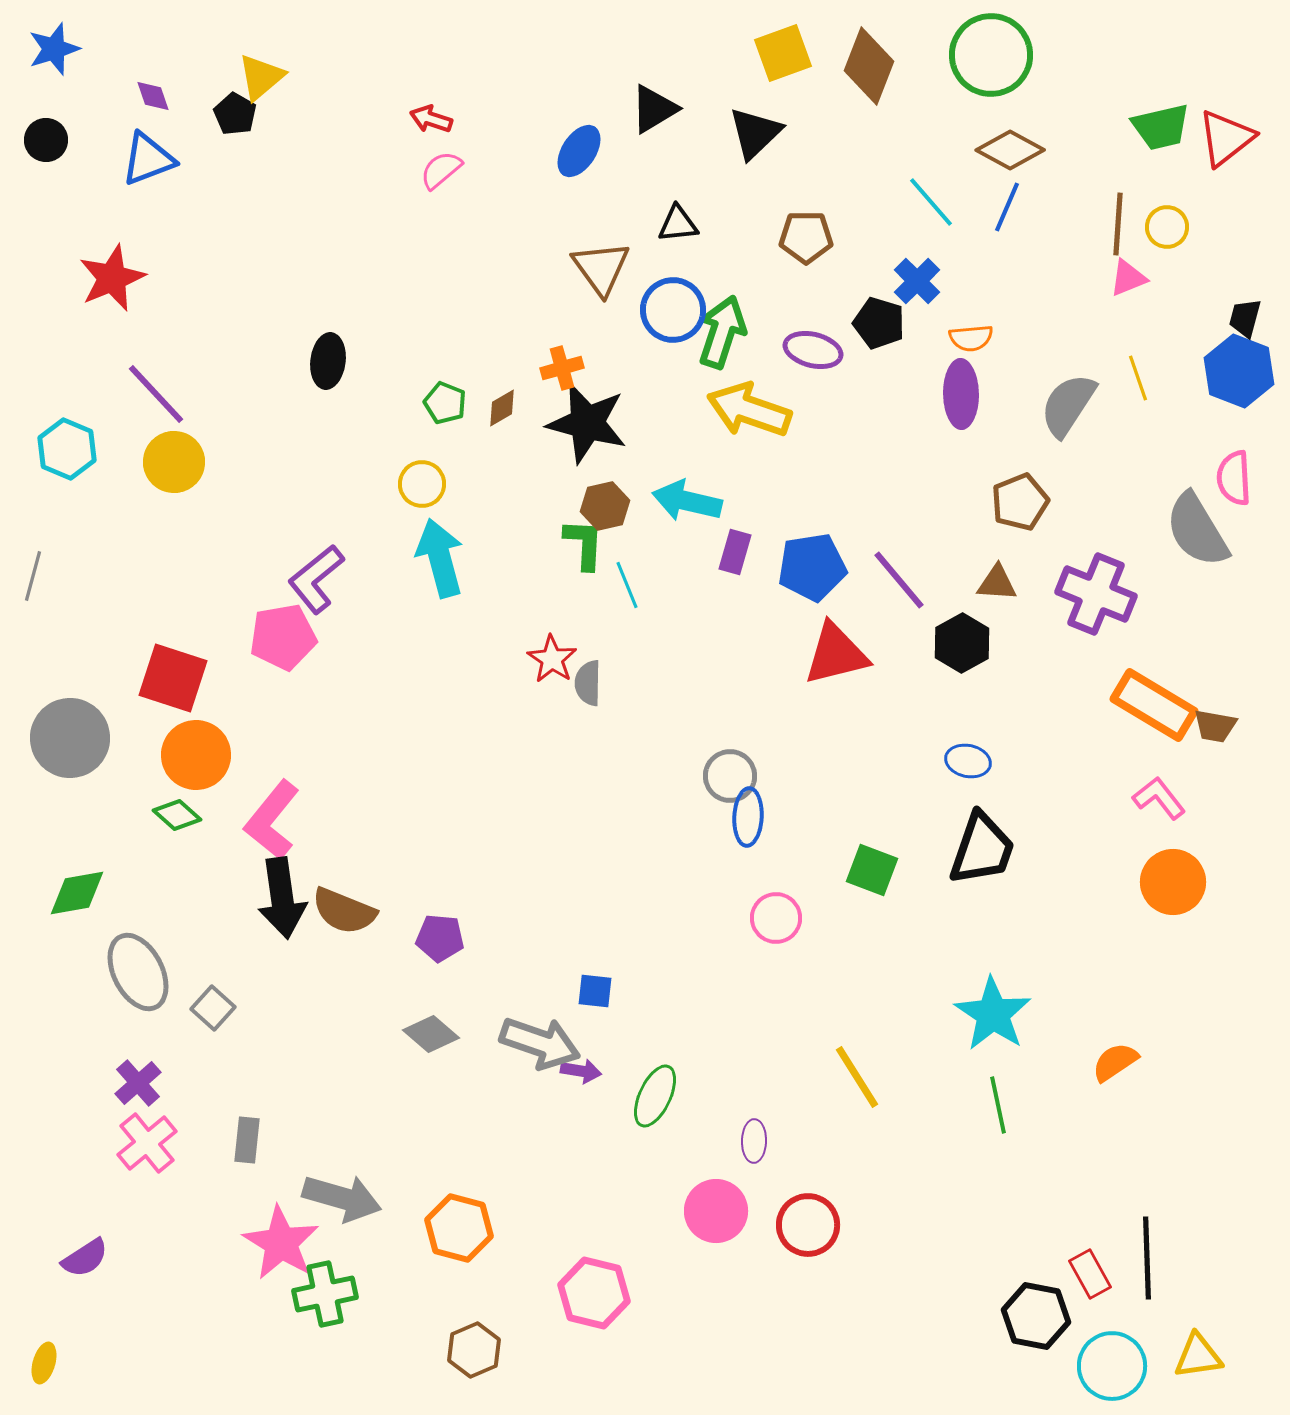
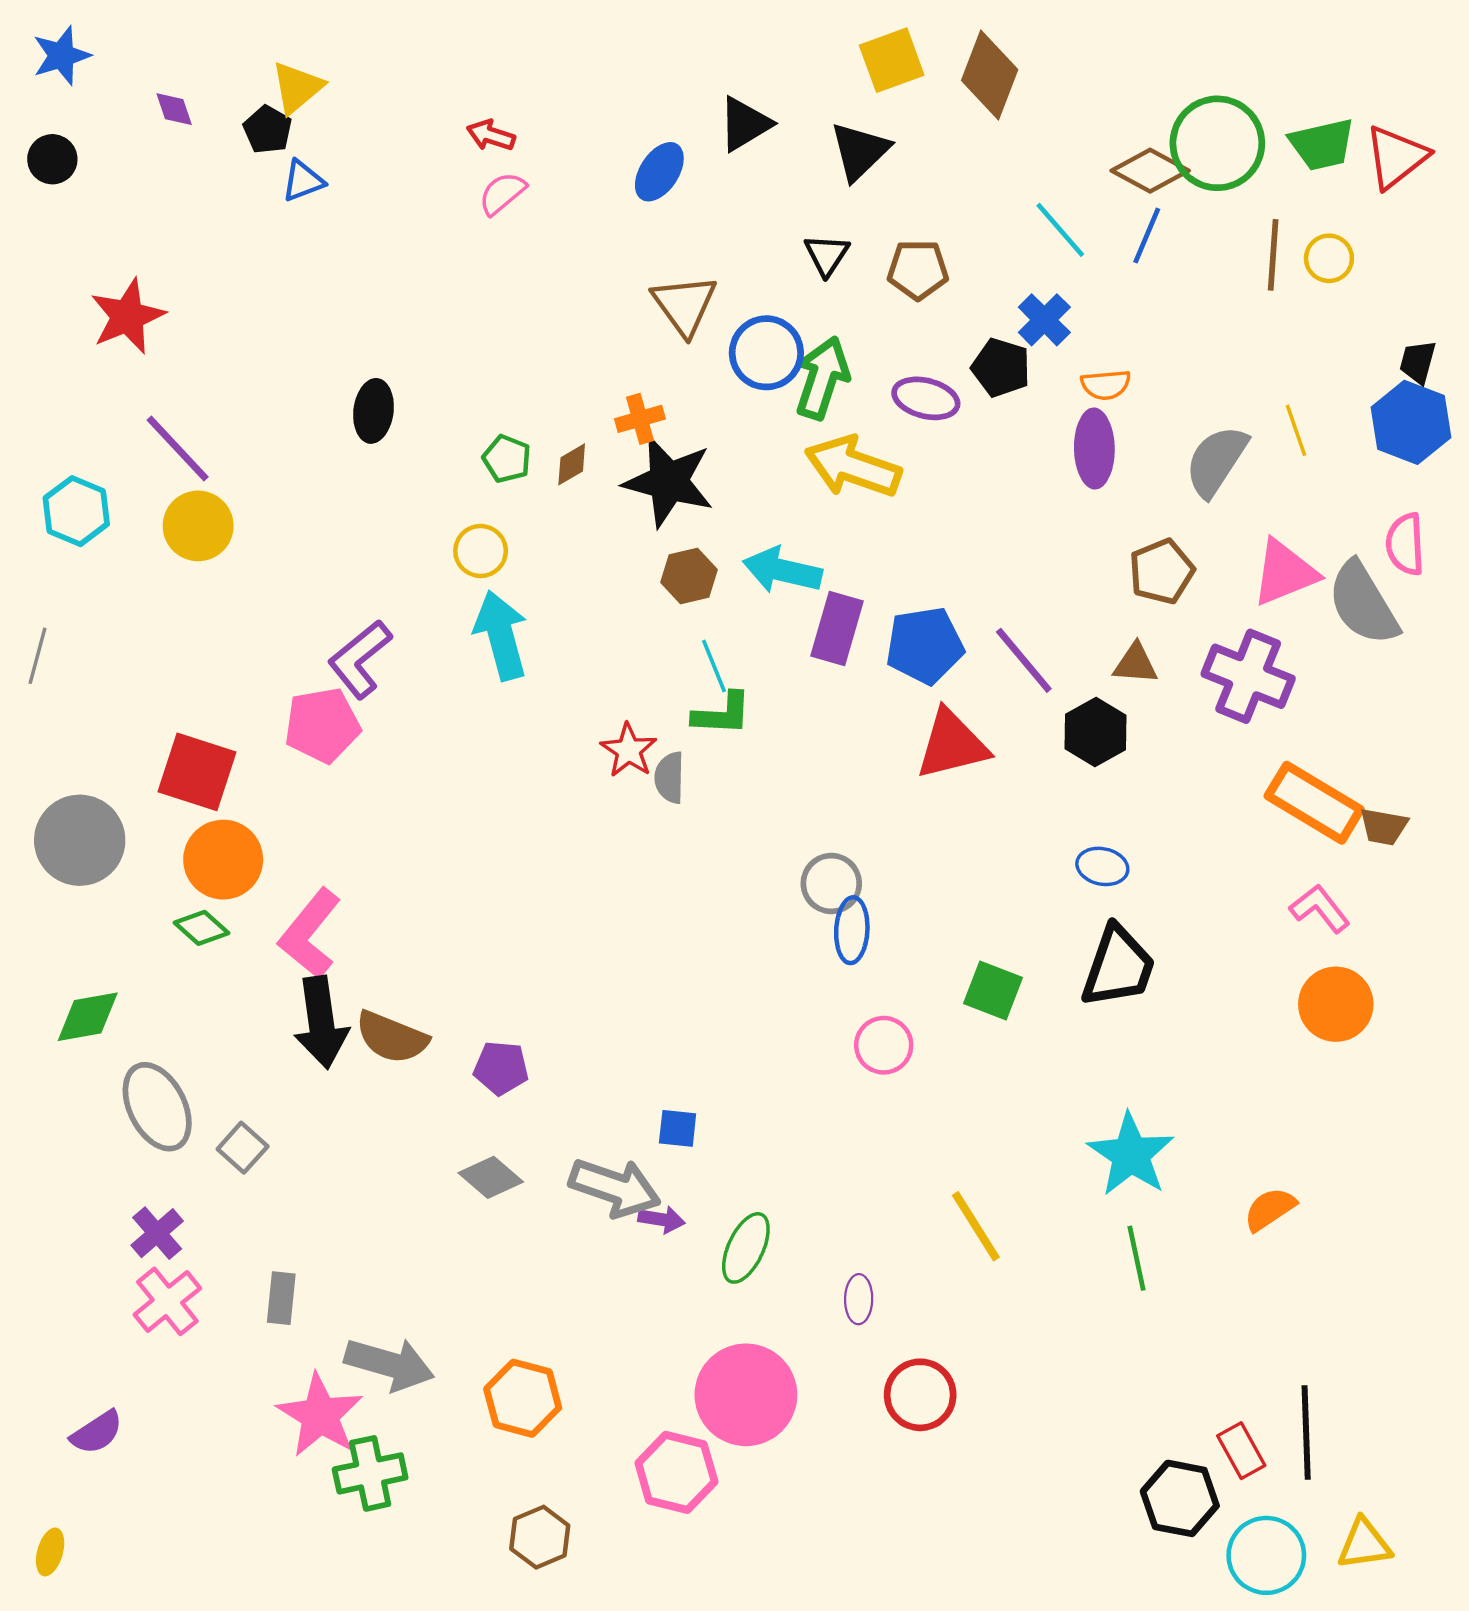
green circle: (991, 55) -> (1217, 143), moved
blue triangle: (148, 159) -> (303, 181), moved, size x0.7
black triangle: (678, 224) -> (827, 255), moved, turned -51
pink triangle: (1128, 278) -> (1285, 573), moved, size x1.6
green L-shape: (584, 544) -> (722, 714), moved, turned 90
purple rectangle: (735, 552) -> (837, 628), size x1.4
pink circle: (716, 1211) -> (746, 1395), moved, size x1.4

